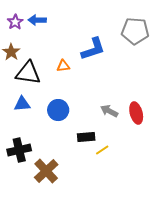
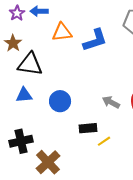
orange triangle: (63, 66) -> (62, 32), moved, size x1.5

